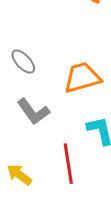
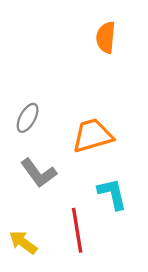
gray ellipse: (23, 62) -> (28, 118), turned 72

